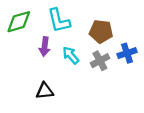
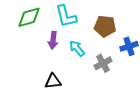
gray cross: (100, 61) -> (103, 63), moved

